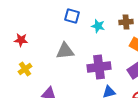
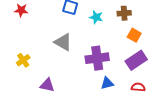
red star: (21, 40) -> (21, 10), moved
gray triangle: (65, 51) -> (63, 42), turned 36

